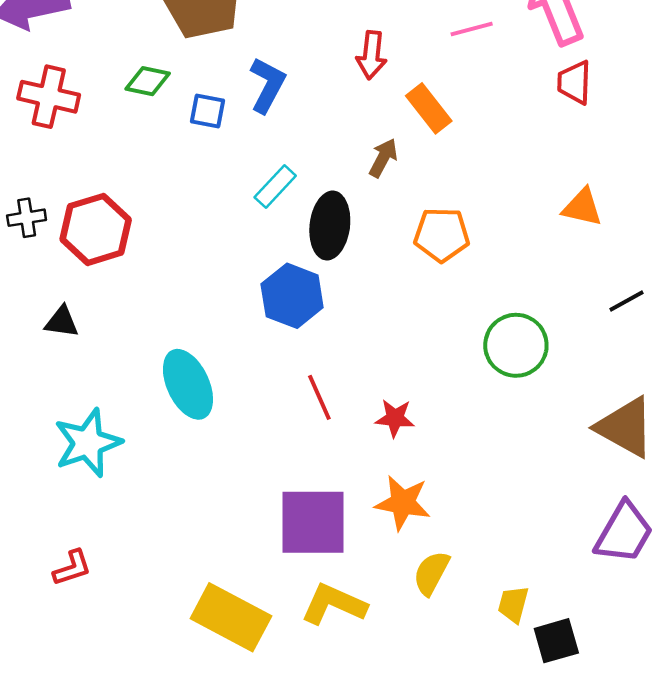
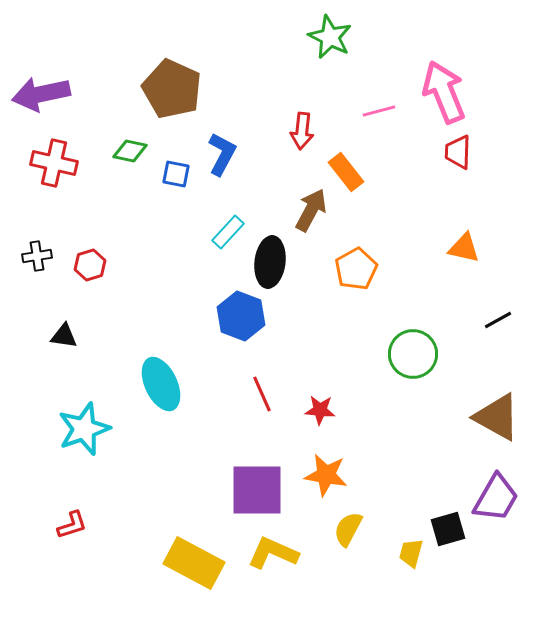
brown arrow: (383, 158) -> (311, 210), size x1.4
red hexagon: (96, 229) -> (90, 265), size x0.6
orange pentagon: (442, 235) -> (356, 269), turned -30
black square: (556, 641) -> (448, 529), moved

